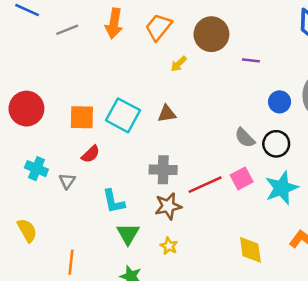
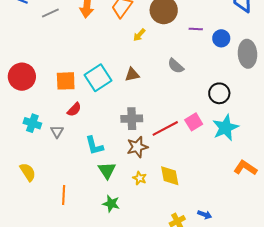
blue circle: (280, 102) -> (221, 38), moved
cyan square: (123, 115) -> (98, 78), turned 32
gray semicircle: (245, 138) -> (176, 66), moved
yellow diamond: (250, 250) -> (170, 176), moved

